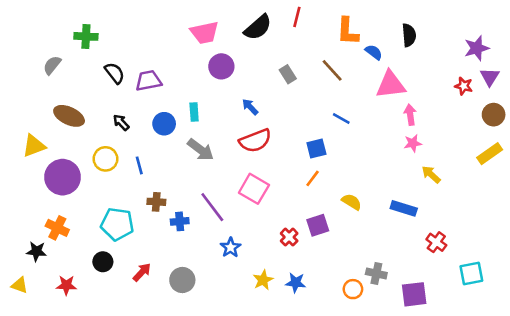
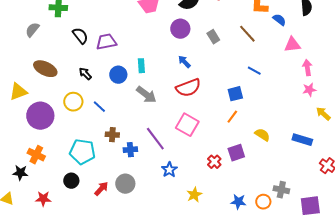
purple circle: (221, 66) -> (180, 29), moved
pink triangle: (391, 85) -> (292, 45), size x0.7
blue line: (139, 165) -> (99, 107), turned -32
gray circle: (182, 280) -> (125, 184), moved
blue star: (296, 283) -> (238, 202), moved

